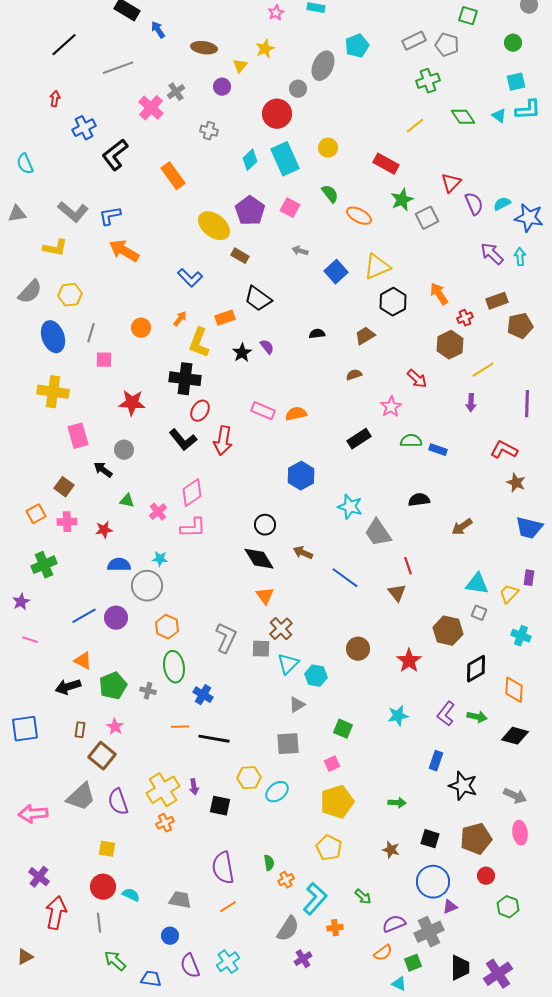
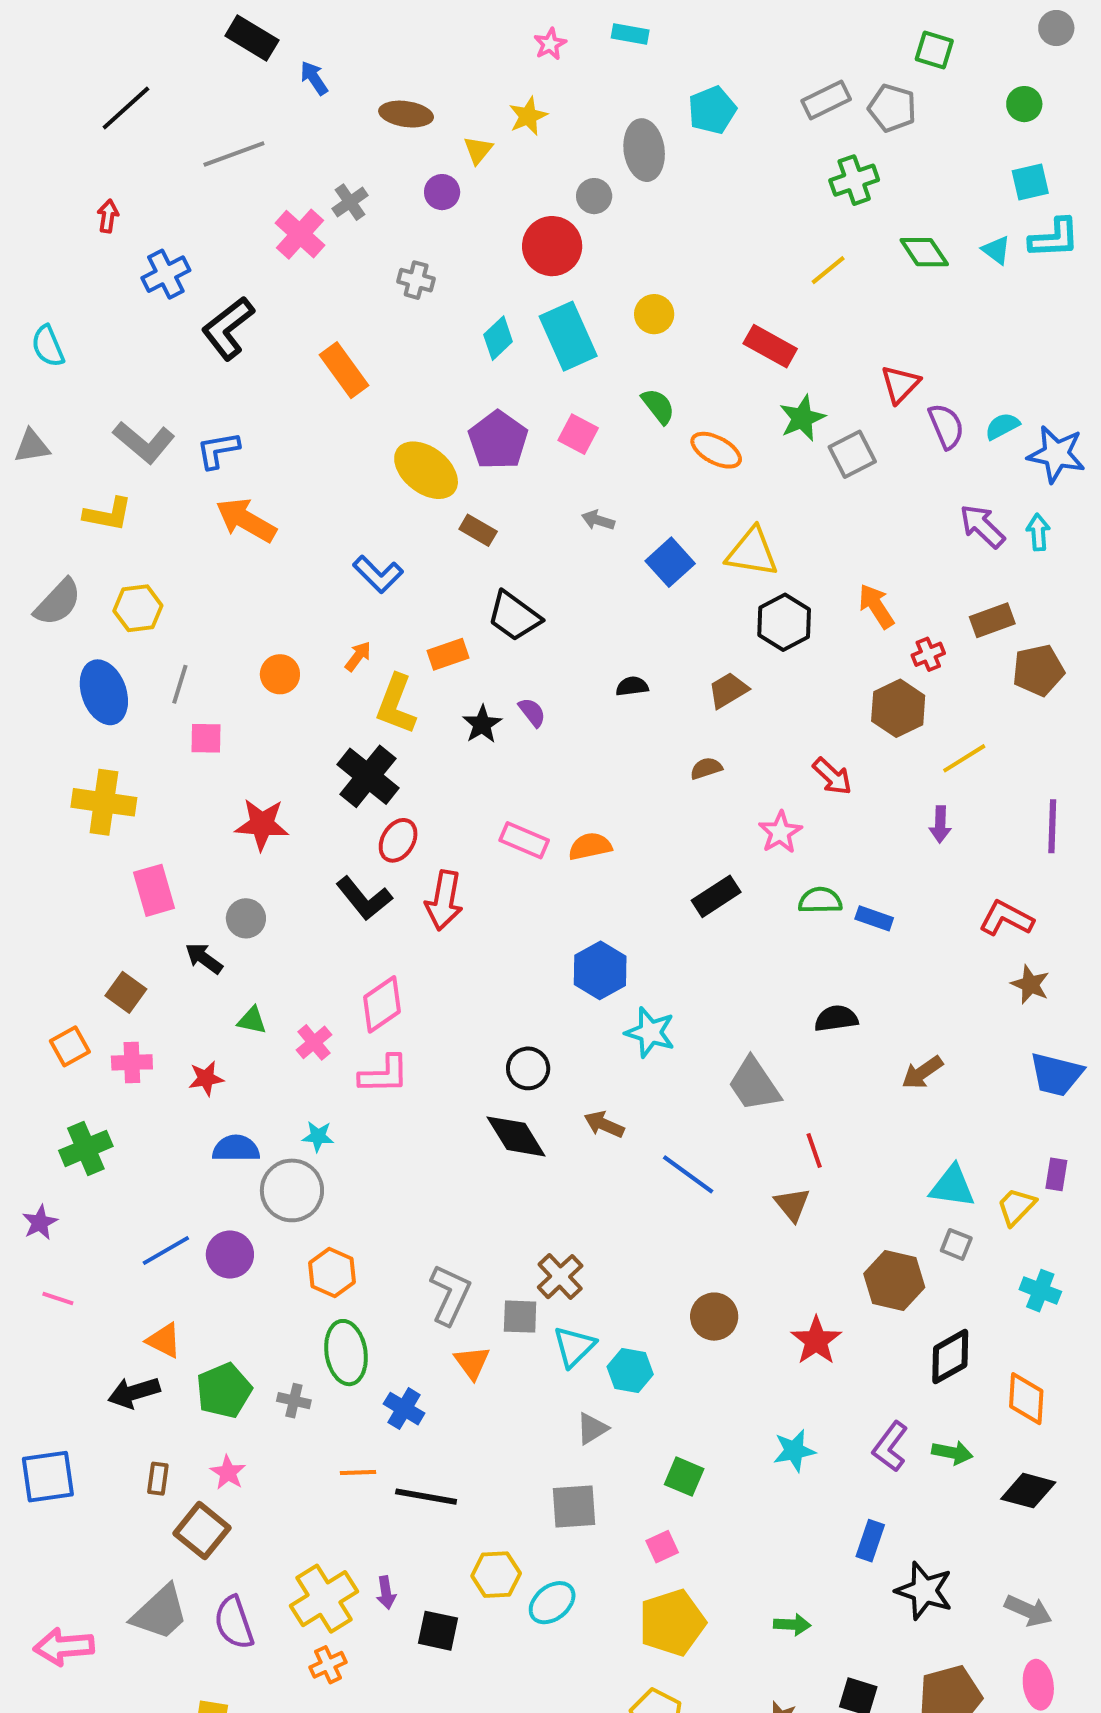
gray ellipse: (323, 66) -> (644, 150), turned -32
yellow triangle: (377, 267) -> (752, 552), turned 32
black cross: (185, 379) -> (368, 776), turned 32
cyan star: (350, 507) -> (650, 1032), moved
orange triangle: (265, 596) -> (472, 1363), moved

